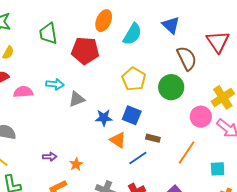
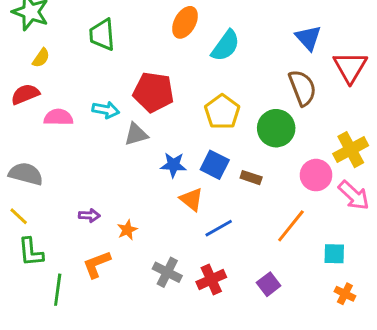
blue triangle: (171, 25) -> (308, 38), moved
red pentagon: (85, 51) -> (153, 92), moved
brown rectangle: (153, 138) -> (251, 178), moved

